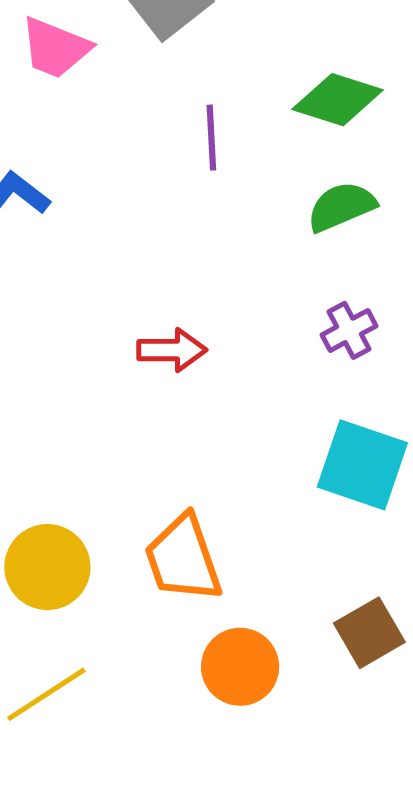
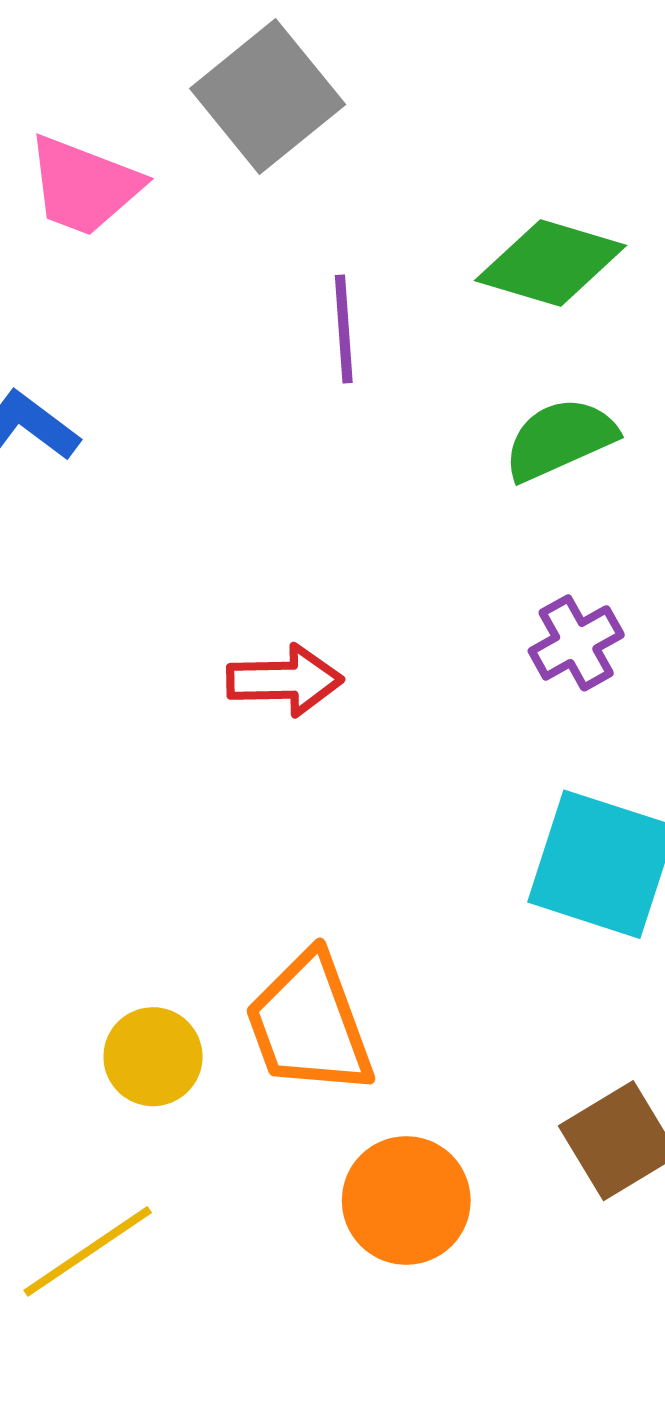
yellow circle: (47, 567) -> (153, 1057), moved, size x0.7

